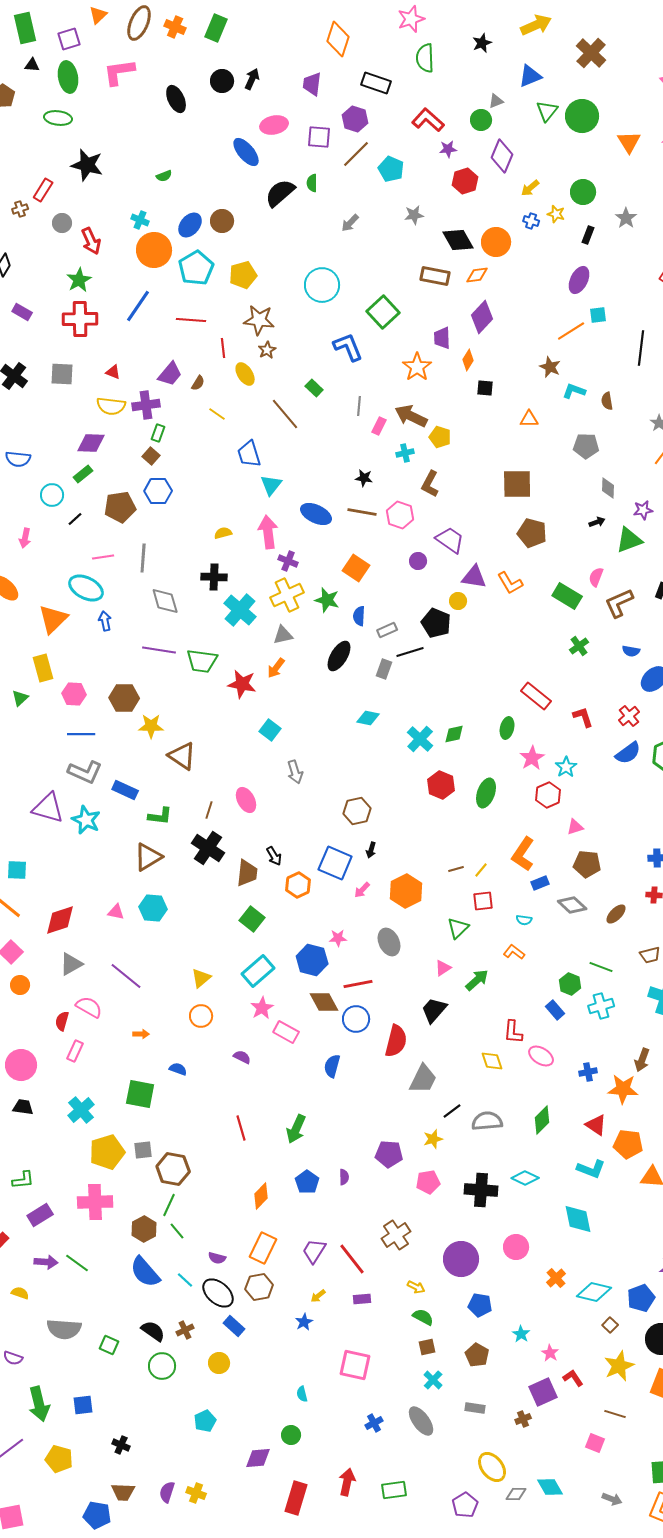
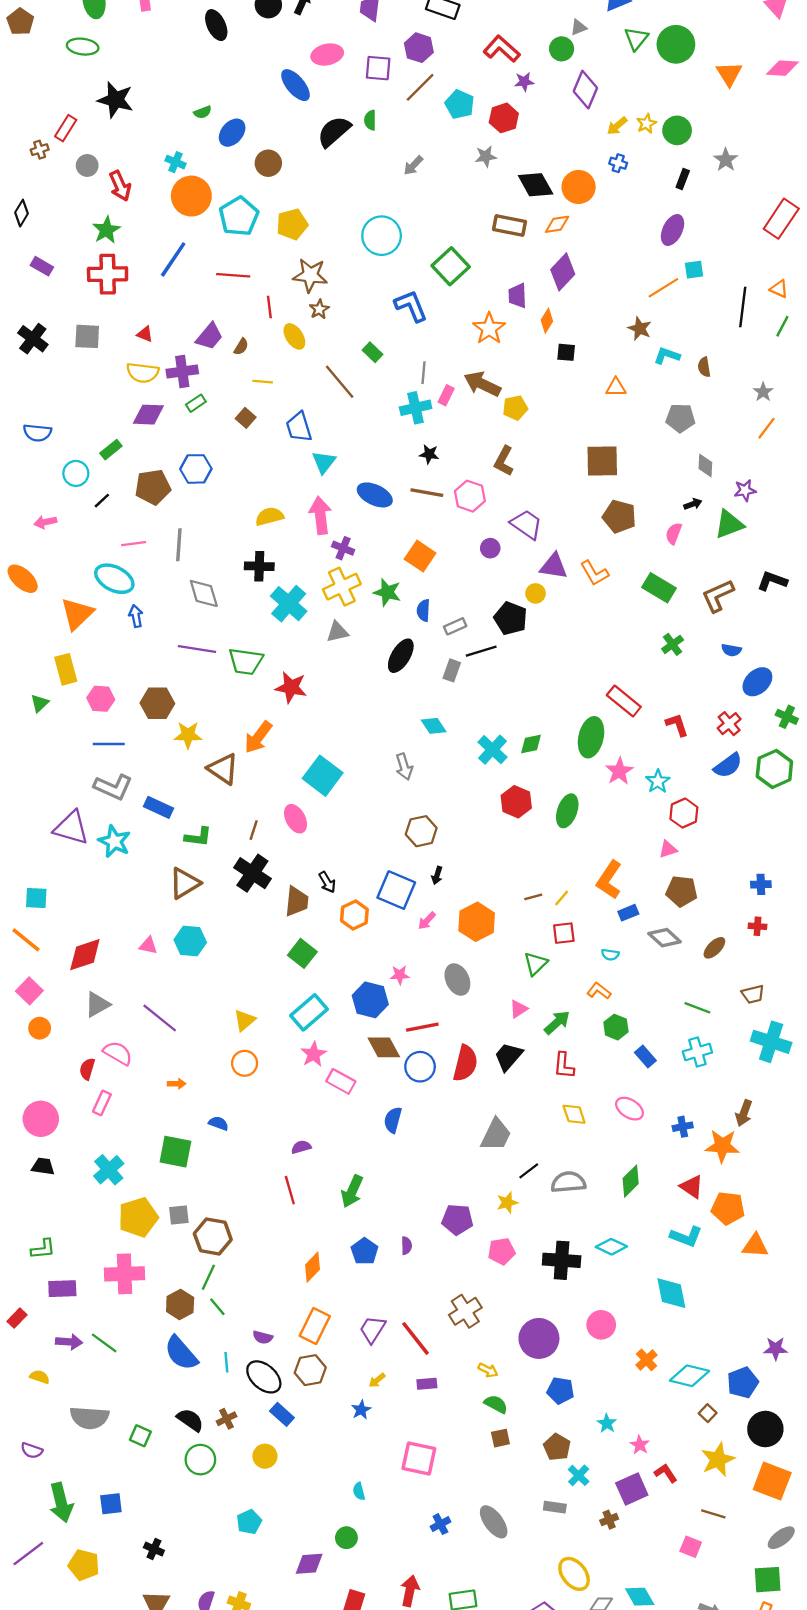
red hexagon: (465, 181) -> (504, 118), moved
yellow star: (556, 214) -> (646, 124), moved, turned 30
blue ellipse: (190, 225) -> (232, 133), moved
yellow line: (217, 414) -> (263, 382), turned -30
green rectangle: (158, 433) -> (196, 403), turned 36
yellow pentagon: (440, 437) -> (515, 408), turned -30
purple diamond: (91, 443) -> (148, 415), moved
cyan cross: (405, 453) -> (416, 408), moved, size x1.5
brown square: (151, 456) -> (246, 418), moved
yellow semicircle: (223, 533) -> (269, 516), size x1.4
pink arrow: (25, 538) -> (45, 522), turned 66
pink semicircle: (596, 577) -> (674, 533), moved
orange arrow: (276, 668) -> (258, 737), moved, size x1.4
cyan diamond: (368, 718) -> (434, 726), turned 45
green ellipse: (507, 728) -> (591, 737), size x1.6
cyan square: (270, 730) -> (323, 776), moved, size x1.6
gray arrow: (295, 772) -> (404, 767), moved
red hexagon: (548, 795) -> (684, 813), moved
green hexagon: (570, 984) -> (616, 1027), moved
red L-shape: (513, 1032) -> (564, 1066), moved
red semicircle: (396, 1041) -> (465, 1063), moved
purple semicircle: (242, 1057) -> (301, 1147), moved, turned -42
purple rectangle: (40, 1215) -> (62, 1289), turned 30
cyan line: (185, 1280) -> (226, 1362), turned 42
cyan cross: (433, 1380) -> (579, 1475), moved

